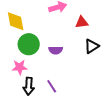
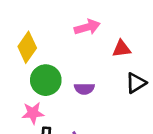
yellow diamond: (16, 21) -> (27, 47), turned 45

